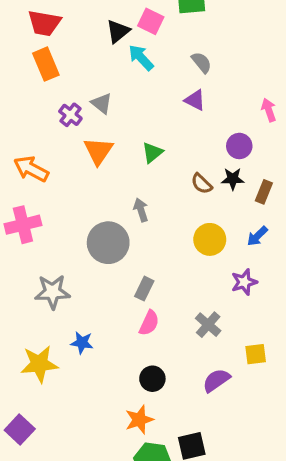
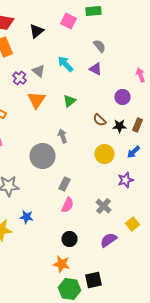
black triangle: (118, 31) -> (36, 31), moved
cyan arrow: (141, 57) -> (66, 64), moved
black star: (233, 179) -> (120, 126), moved
yellow square: (256, 354) -> (132, 224), turned -32
orange star: (139, 420) -> (62, 264), turned 30

